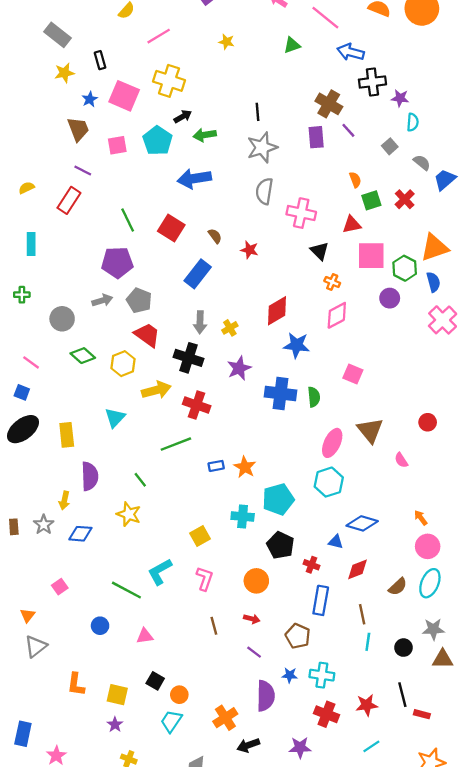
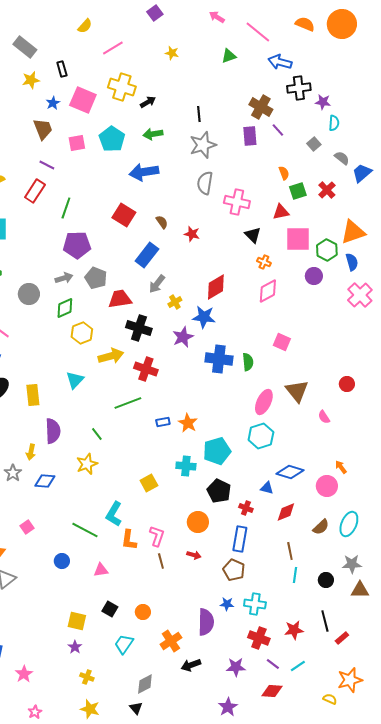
black arrow: (183, 116) -> (148, 102), moved
green line: (128, 220) -> (66, 208), moved, turned 45
gray arrow: (200, 322) -> (157, 284), moved, turned 36
red trapezoid: (147, 335) -> (120, 299), moved, turned -45
blue star: (297, 345) -> (204, 317), moved
green diamond: (83, 356) -> (65, 308), moved, turned -65
yellow star: (129, 514) -> (87, 464), turned 30
pink circle: (428, 546) -> (327, 486), moved
cyan L-shape: (160, 572) -> (114, 514), turned -30
pink L-shape: (205, 579) -> (157, 536), moved
blue rectangle: (321, 600) -> (240, 539), moved
purple line: (254, 652) -> (273, 664), moved
orange L-shape: (76, 684) -> (129, 540), moved
orange circle: (179, 695) -> (143, 612), moved
red rectangle: (422, 714) -> (342, 638), turned -56

